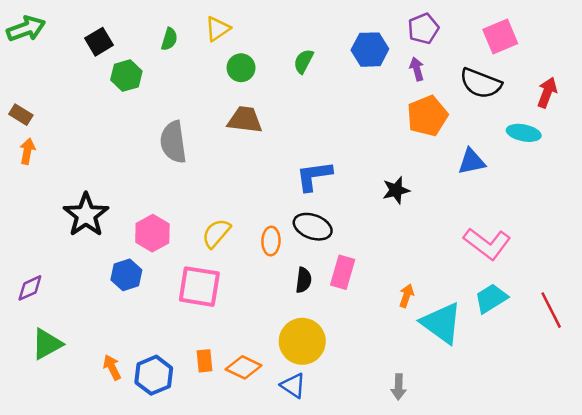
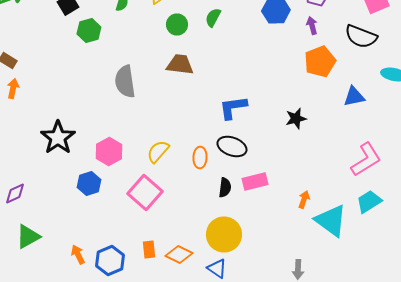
green semicircle: (304, 61) -> (213, 18), moved
pink L-shape: (487, 244) -> (366, 160), turned -69
pink rectangle: (343, 272) -> (255, 182), turned 60
pink square: (199, 287) -> (145, 192), turned 32

